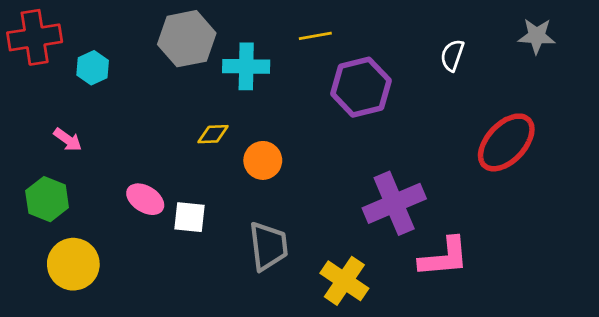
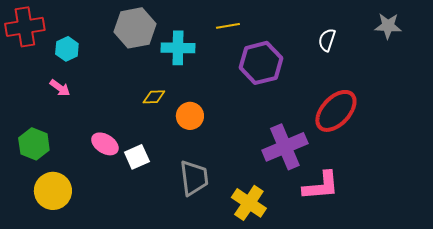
pink arrow: (68, 140) -> (60, 88), moved
red ellipse: (506, 142) -> (336, 111), moved
white square: (189, 217) -> (137, 157), turned -30

